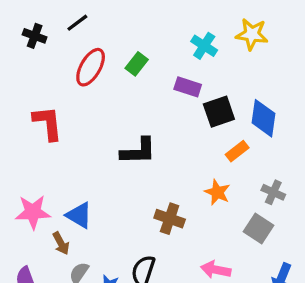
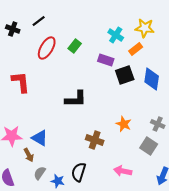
orange rectangle: (237, 151) -> (136, 49), moved

